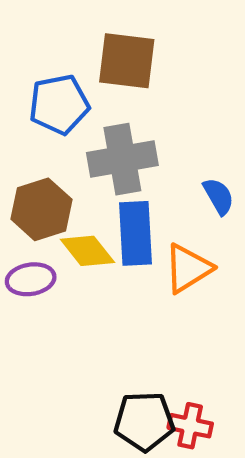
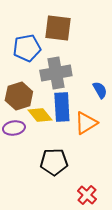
black pentagon: (144, 421) -> (54, 162), moved
red cross: (190, 426) -> (87, 195), turned 30

